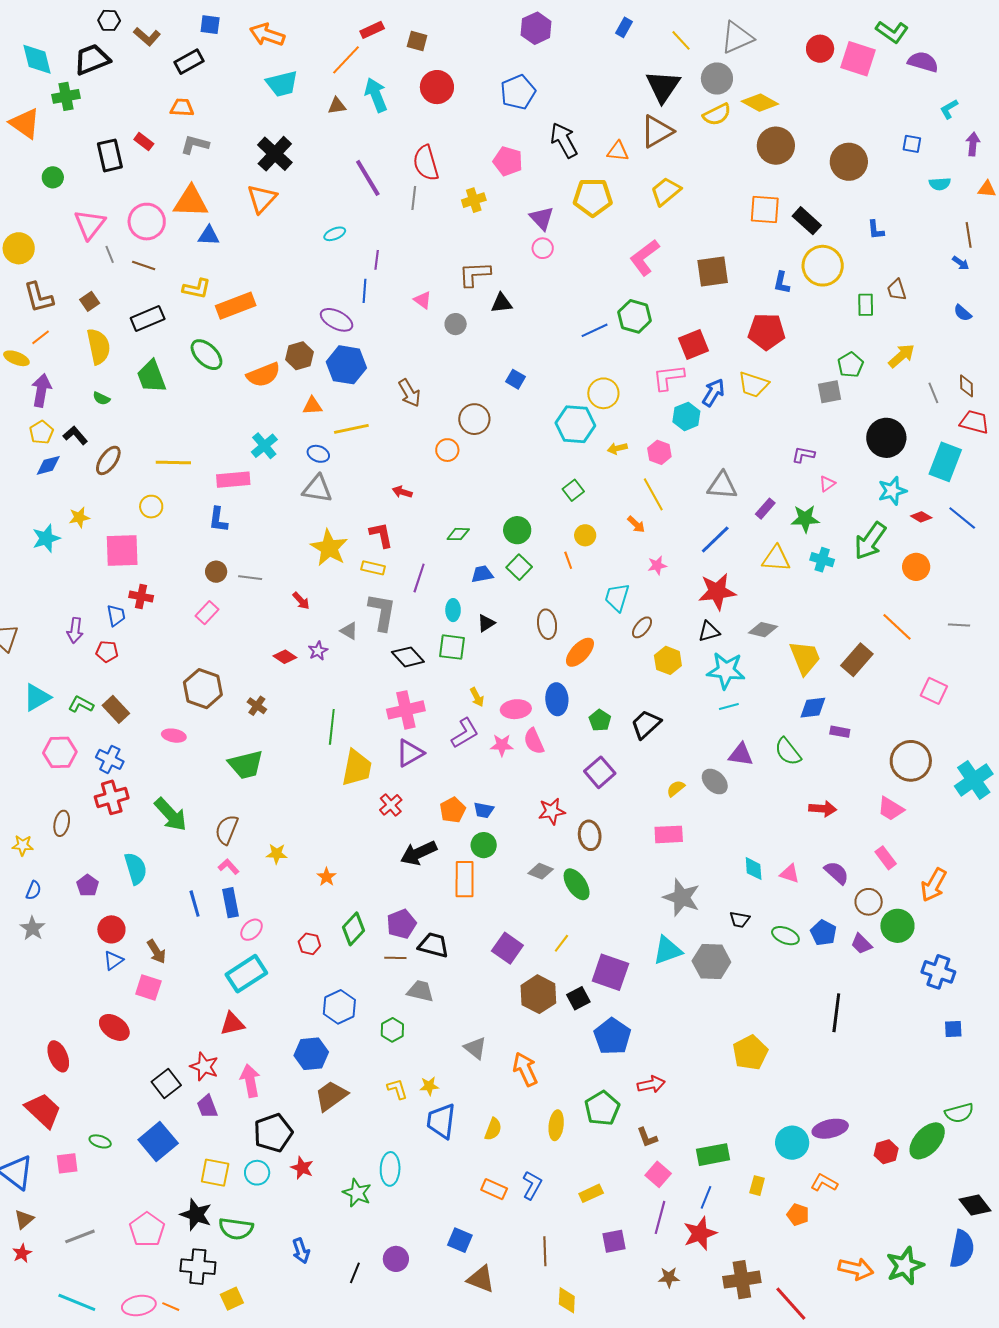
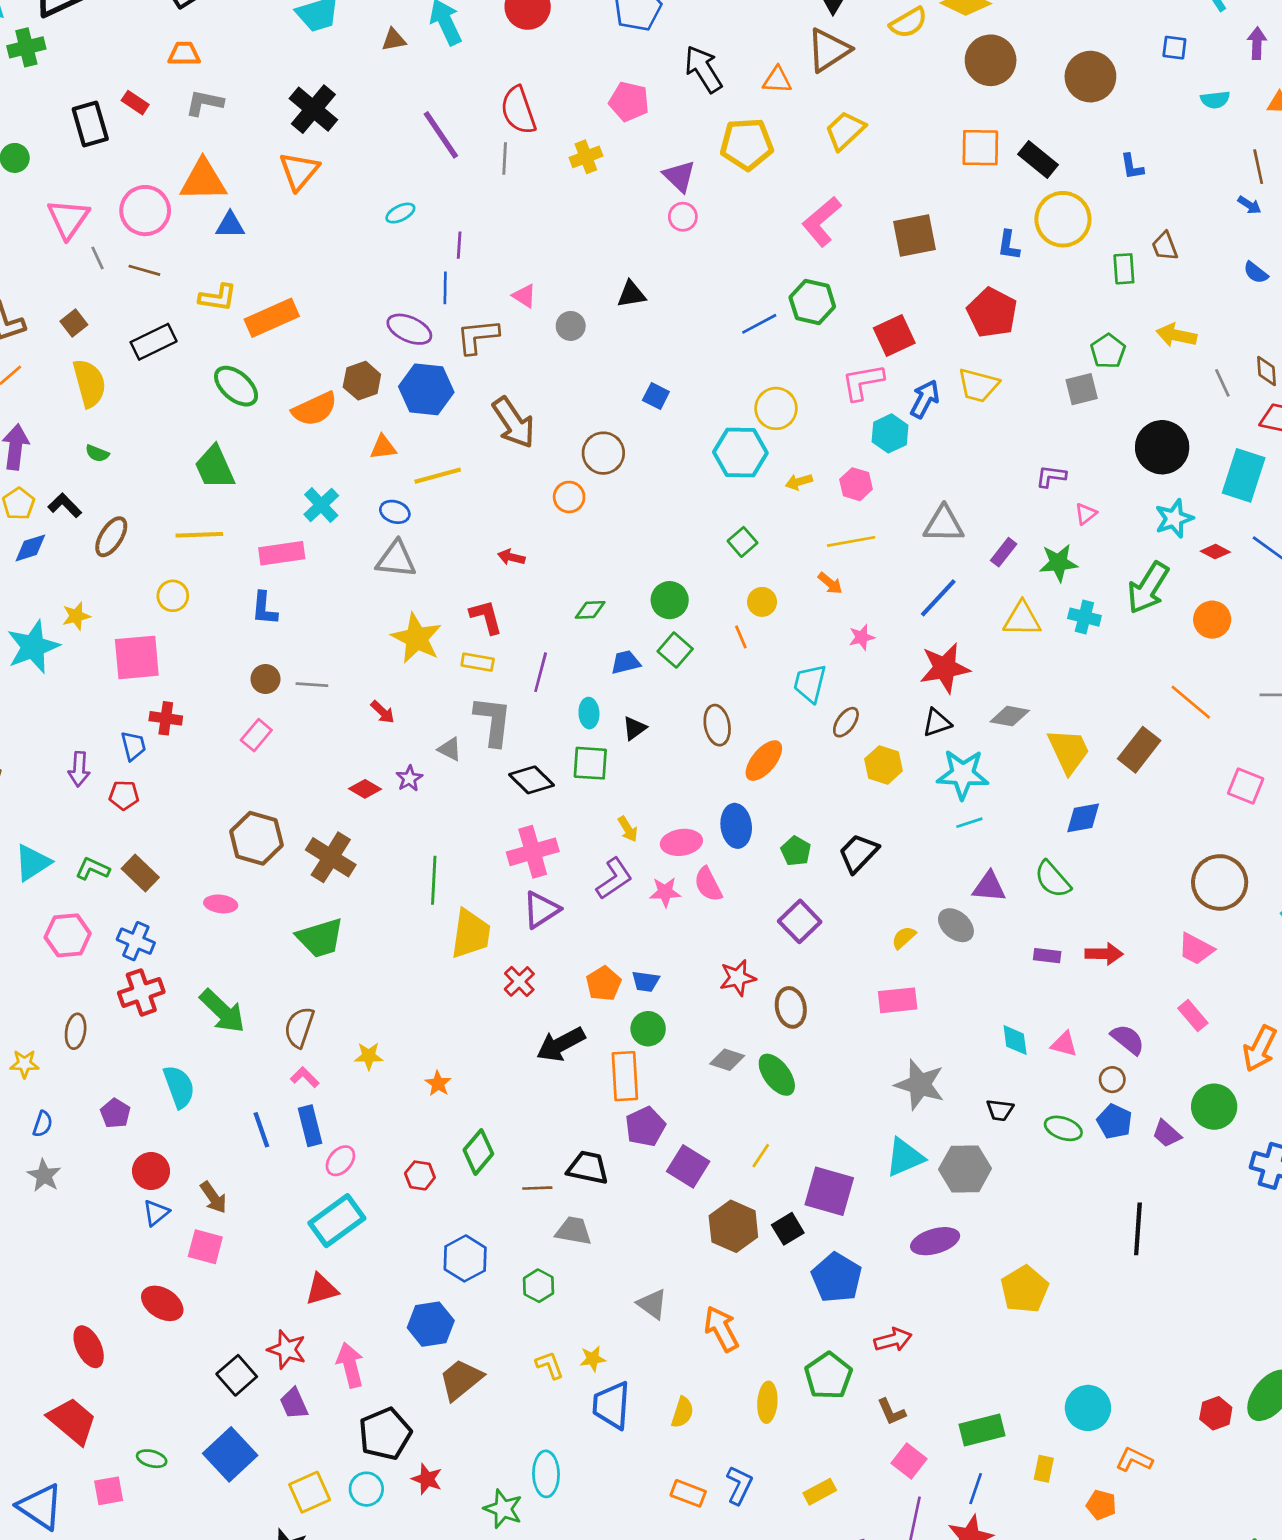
brown L-shape: (475, 274) -> (478, 336), moved
red pentagon: (767, 332) -> (992, 313), turned 30
yellow arrow: (901, 356) -> (1176, 335), turned -124
green trapezoid: (151, 377) -> (215, 467), moved
brown arrow: (409, 393) -> (513, 423), size x1.4
yellow line: (653, 494) -> (851, 541), turned -68
cyan star: (46, 538) -> (33, 647), size x1.4
brown cross: (257, 706) -> (331, 857), size x1.8
purple rectangle: (840, 732) -> (1047, 956), moved
brown circle: (869, 902) -> (1112, 1080), moved, size x0.7
purple pentagon: (401, 924) -> (645, 1127), moved
purple ellipse: (830, 1129) -> (935, 1241), moved
yellow square: (215, 1173) -> (310, 1492), turned -32

